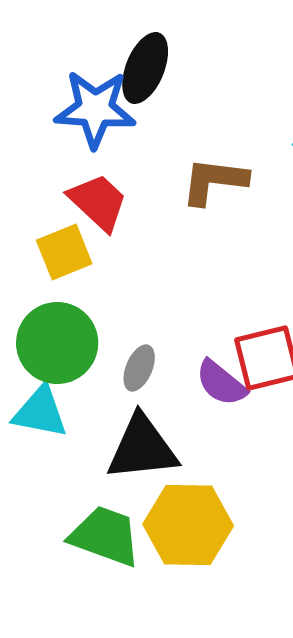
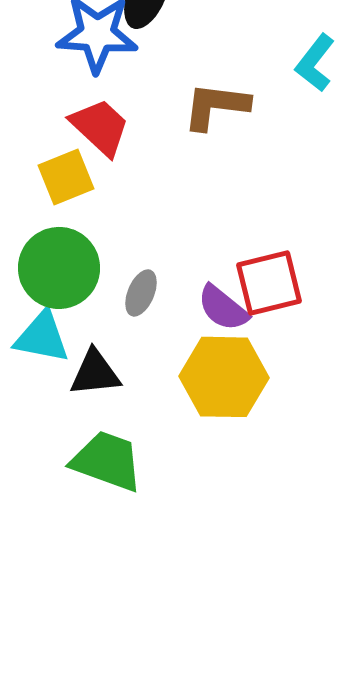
black triangle: (142, 448) -> (95, 373), moved, size x0.7
yellow hexagon: (188, 525) -> (224, 377), moved

